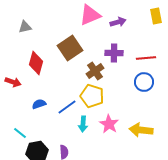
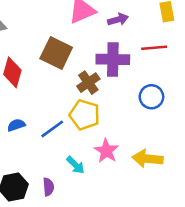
brown square: (70, 48) -> (56, 53), turned -30
purple cross: (114, 53) -> (113, 59), size x1.4
red line: (146, 58) -> (154, 48), moved
cyan arrow: (83, 124) -> (75, 165), moved, turned -49

